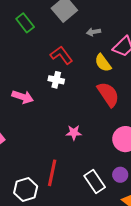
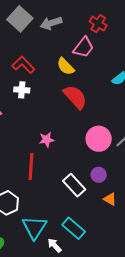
gray arrow: (94, 32) -> (51, 23), moved, size x1.5
red line: (52, 173) -> (31, 167), moved

